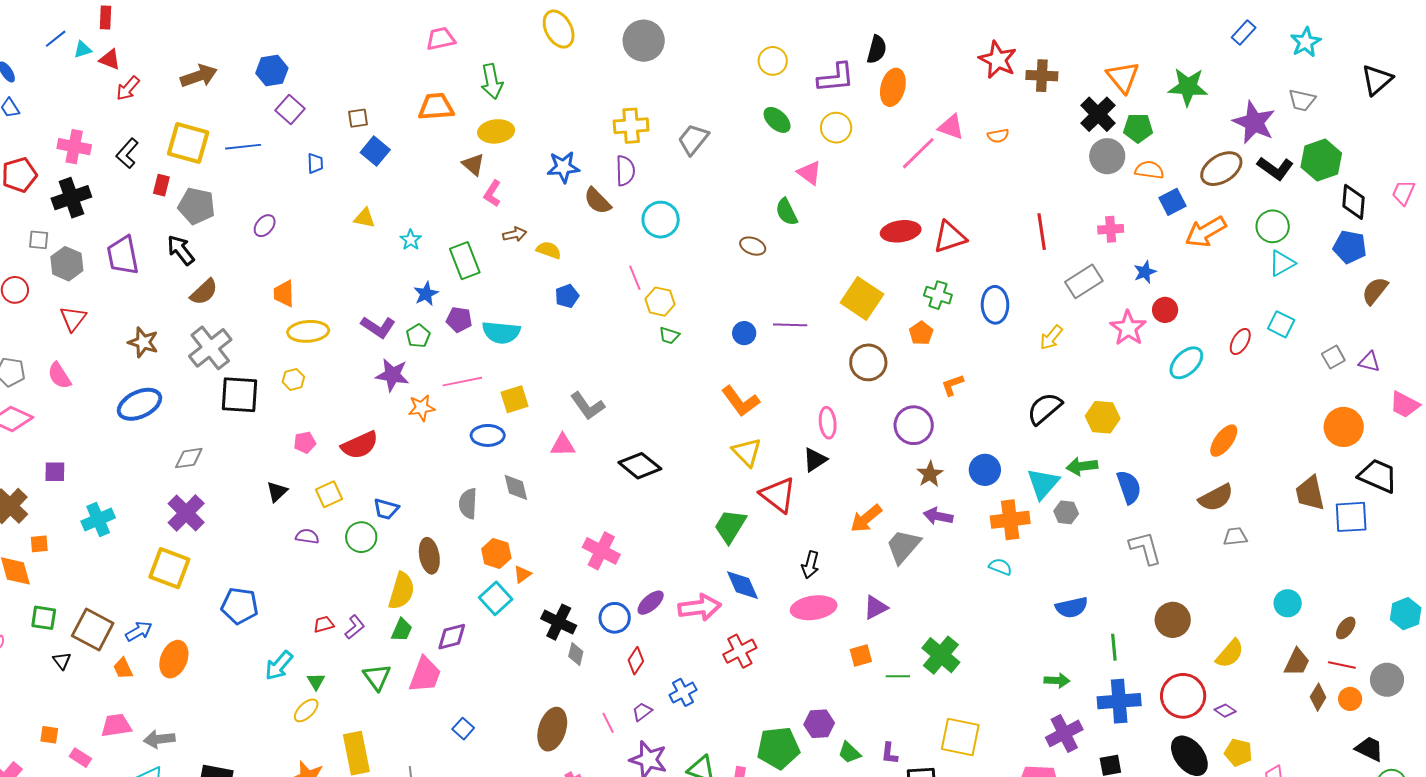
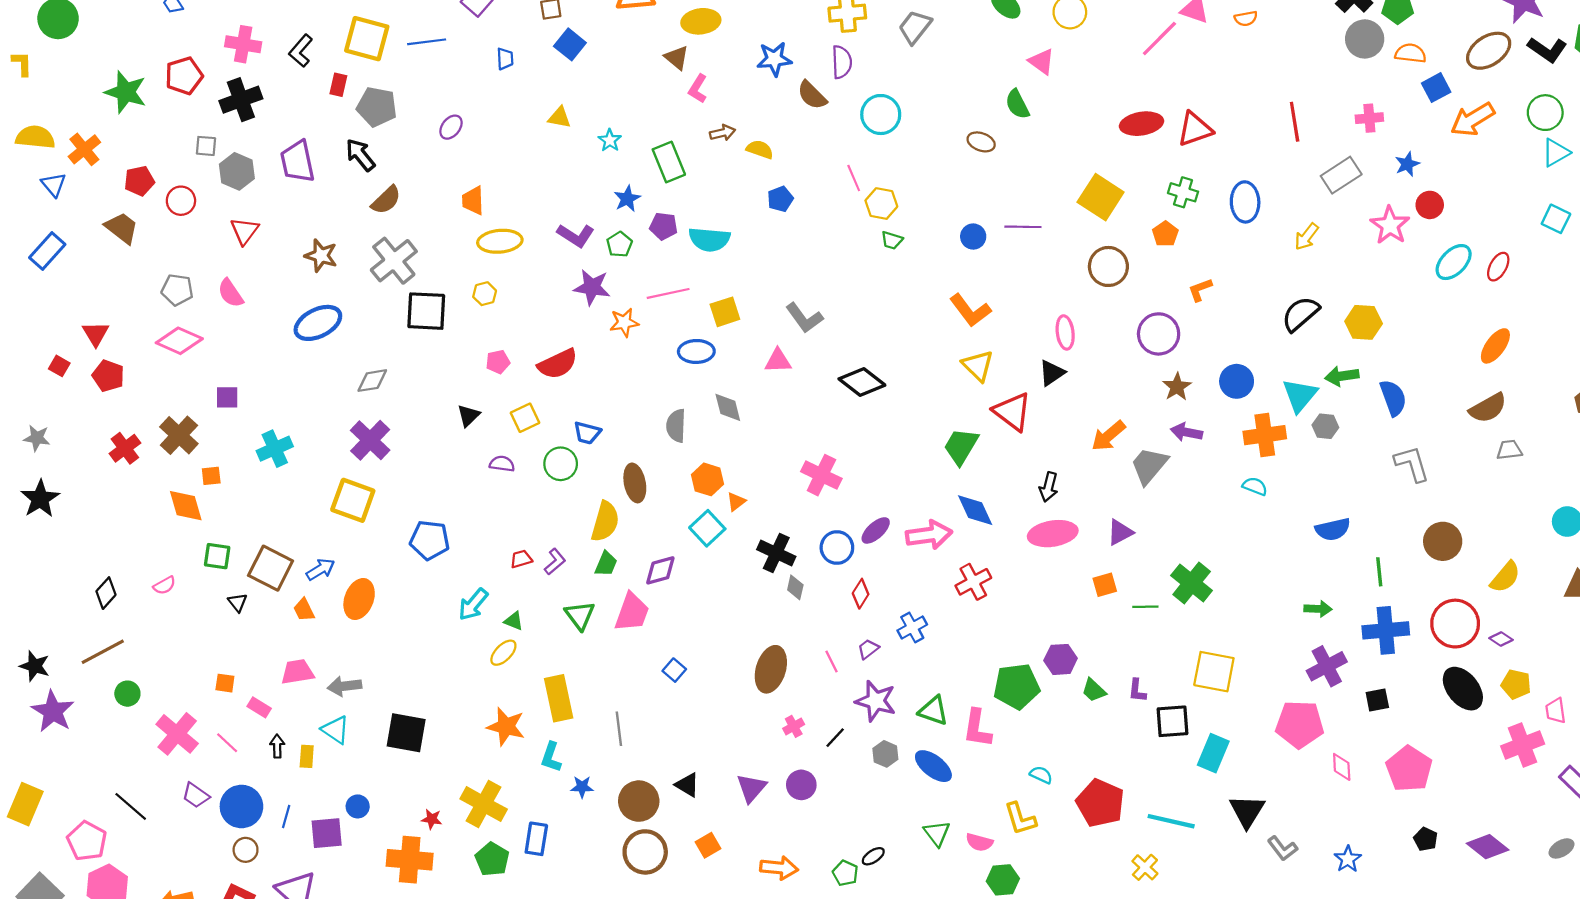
red ellipse: (1240, 342) -> (1498, 267), moved
green triangle: (316, 681) -> (514, 621), turned -36

